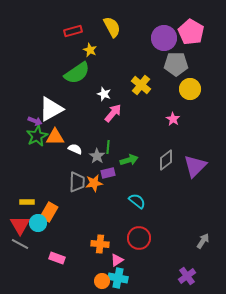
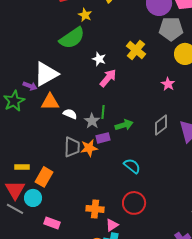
green star: (37, 136) -> (14, 101), moved
cyan circle: (38, 223) -> (33, 198), moved

